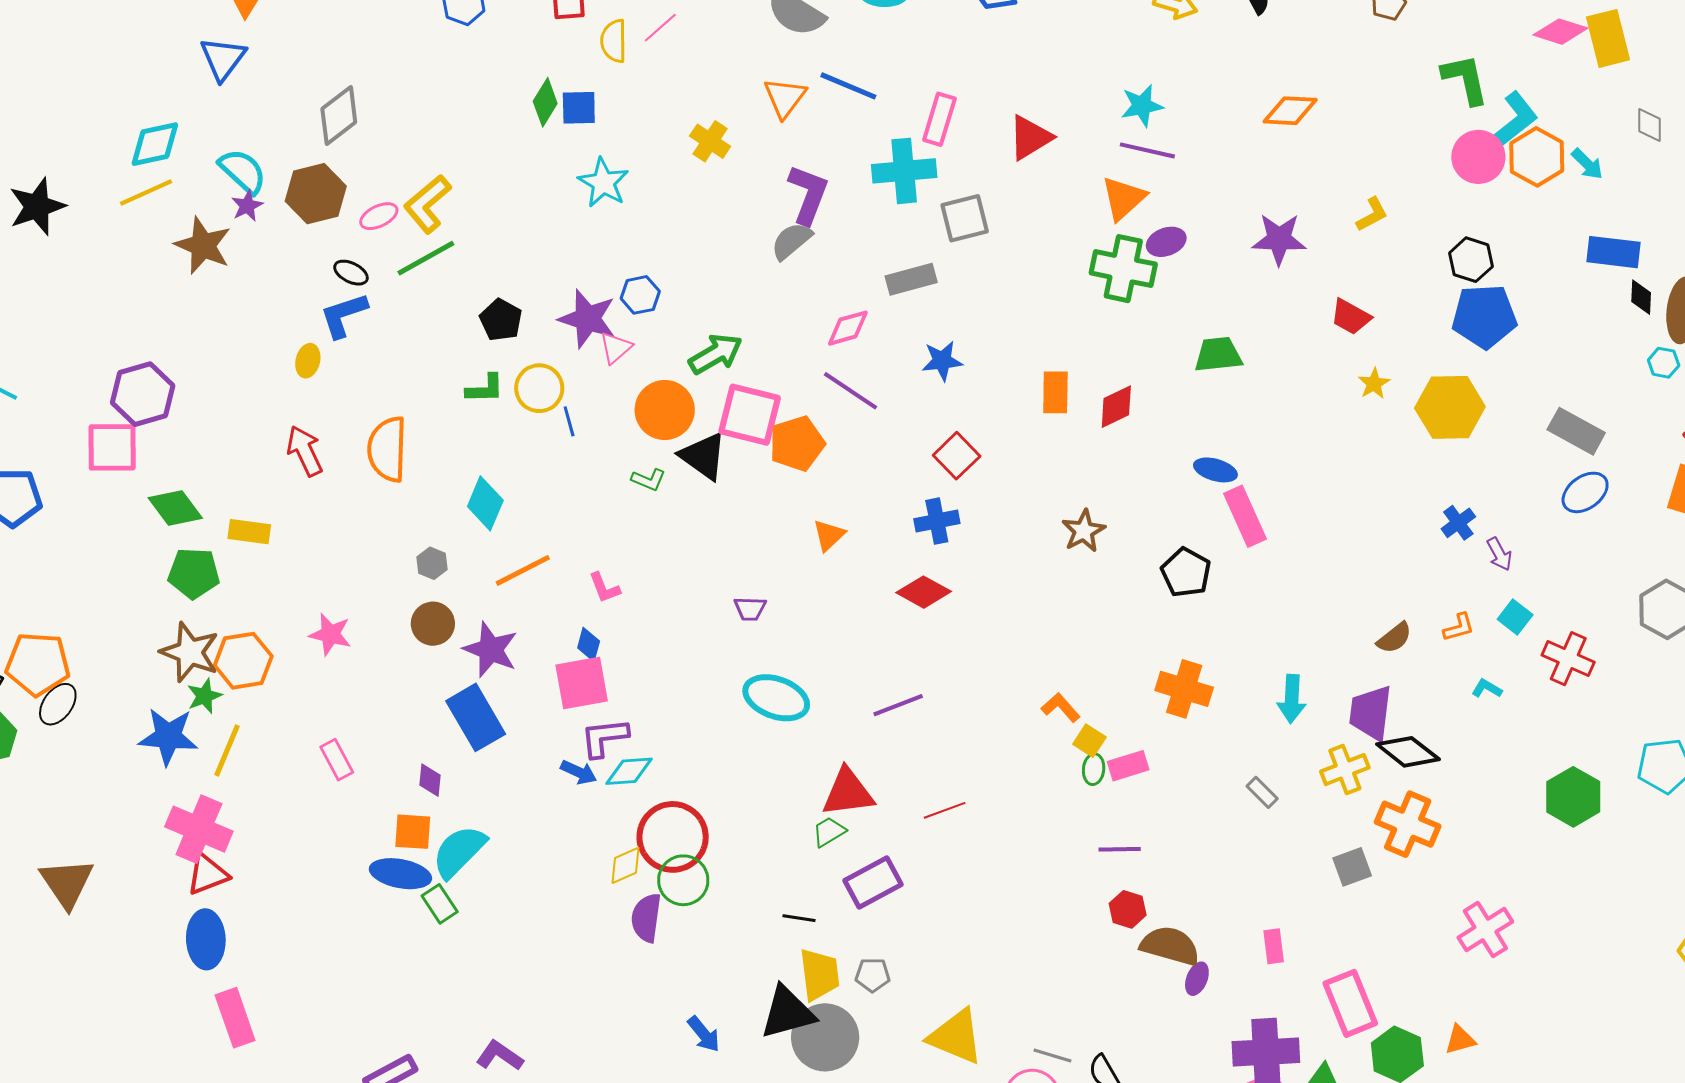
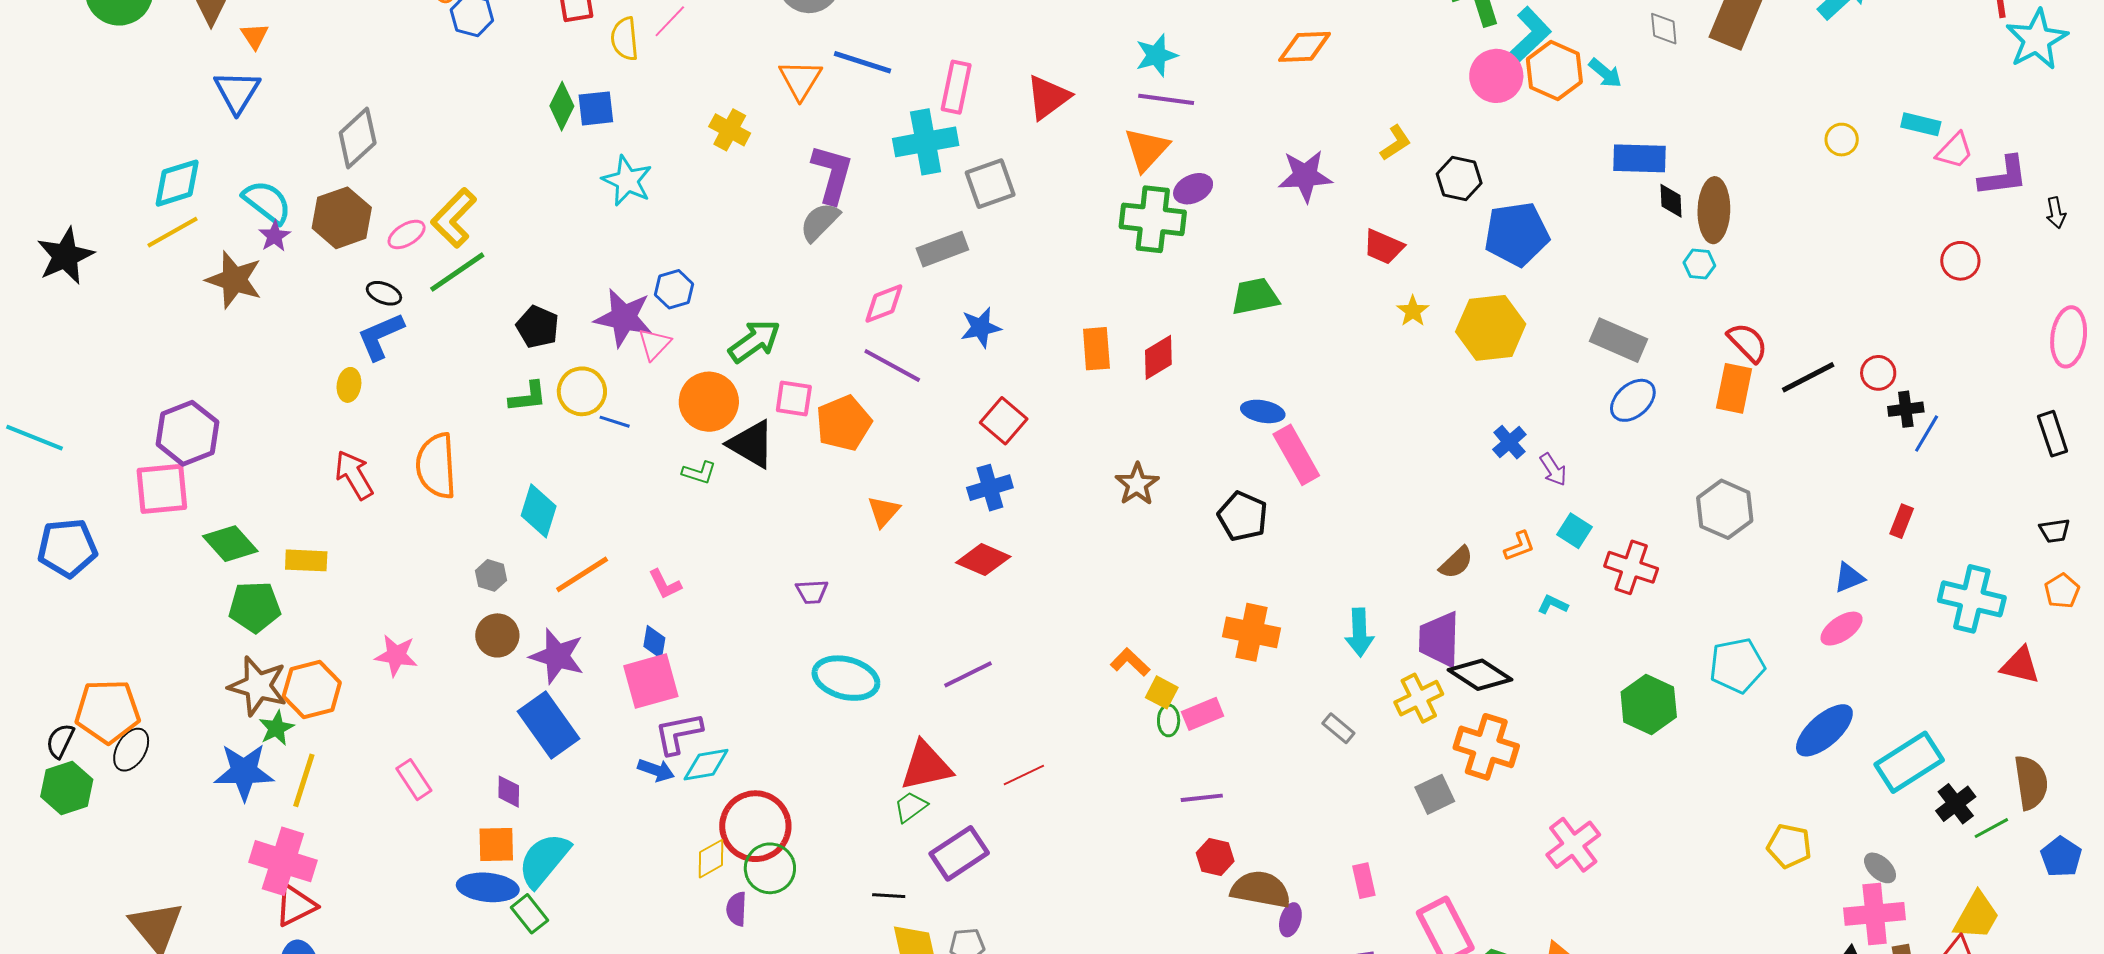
black hexagon: (1471, 260) -> (1459, 179), moved
pink square: (750, 415) -> (794, 399), size x0.6
blue line: (569, 421) -> (615, 422), turned -52
purple semicircle: (646, 918) -> (737, 909), size x0.7

